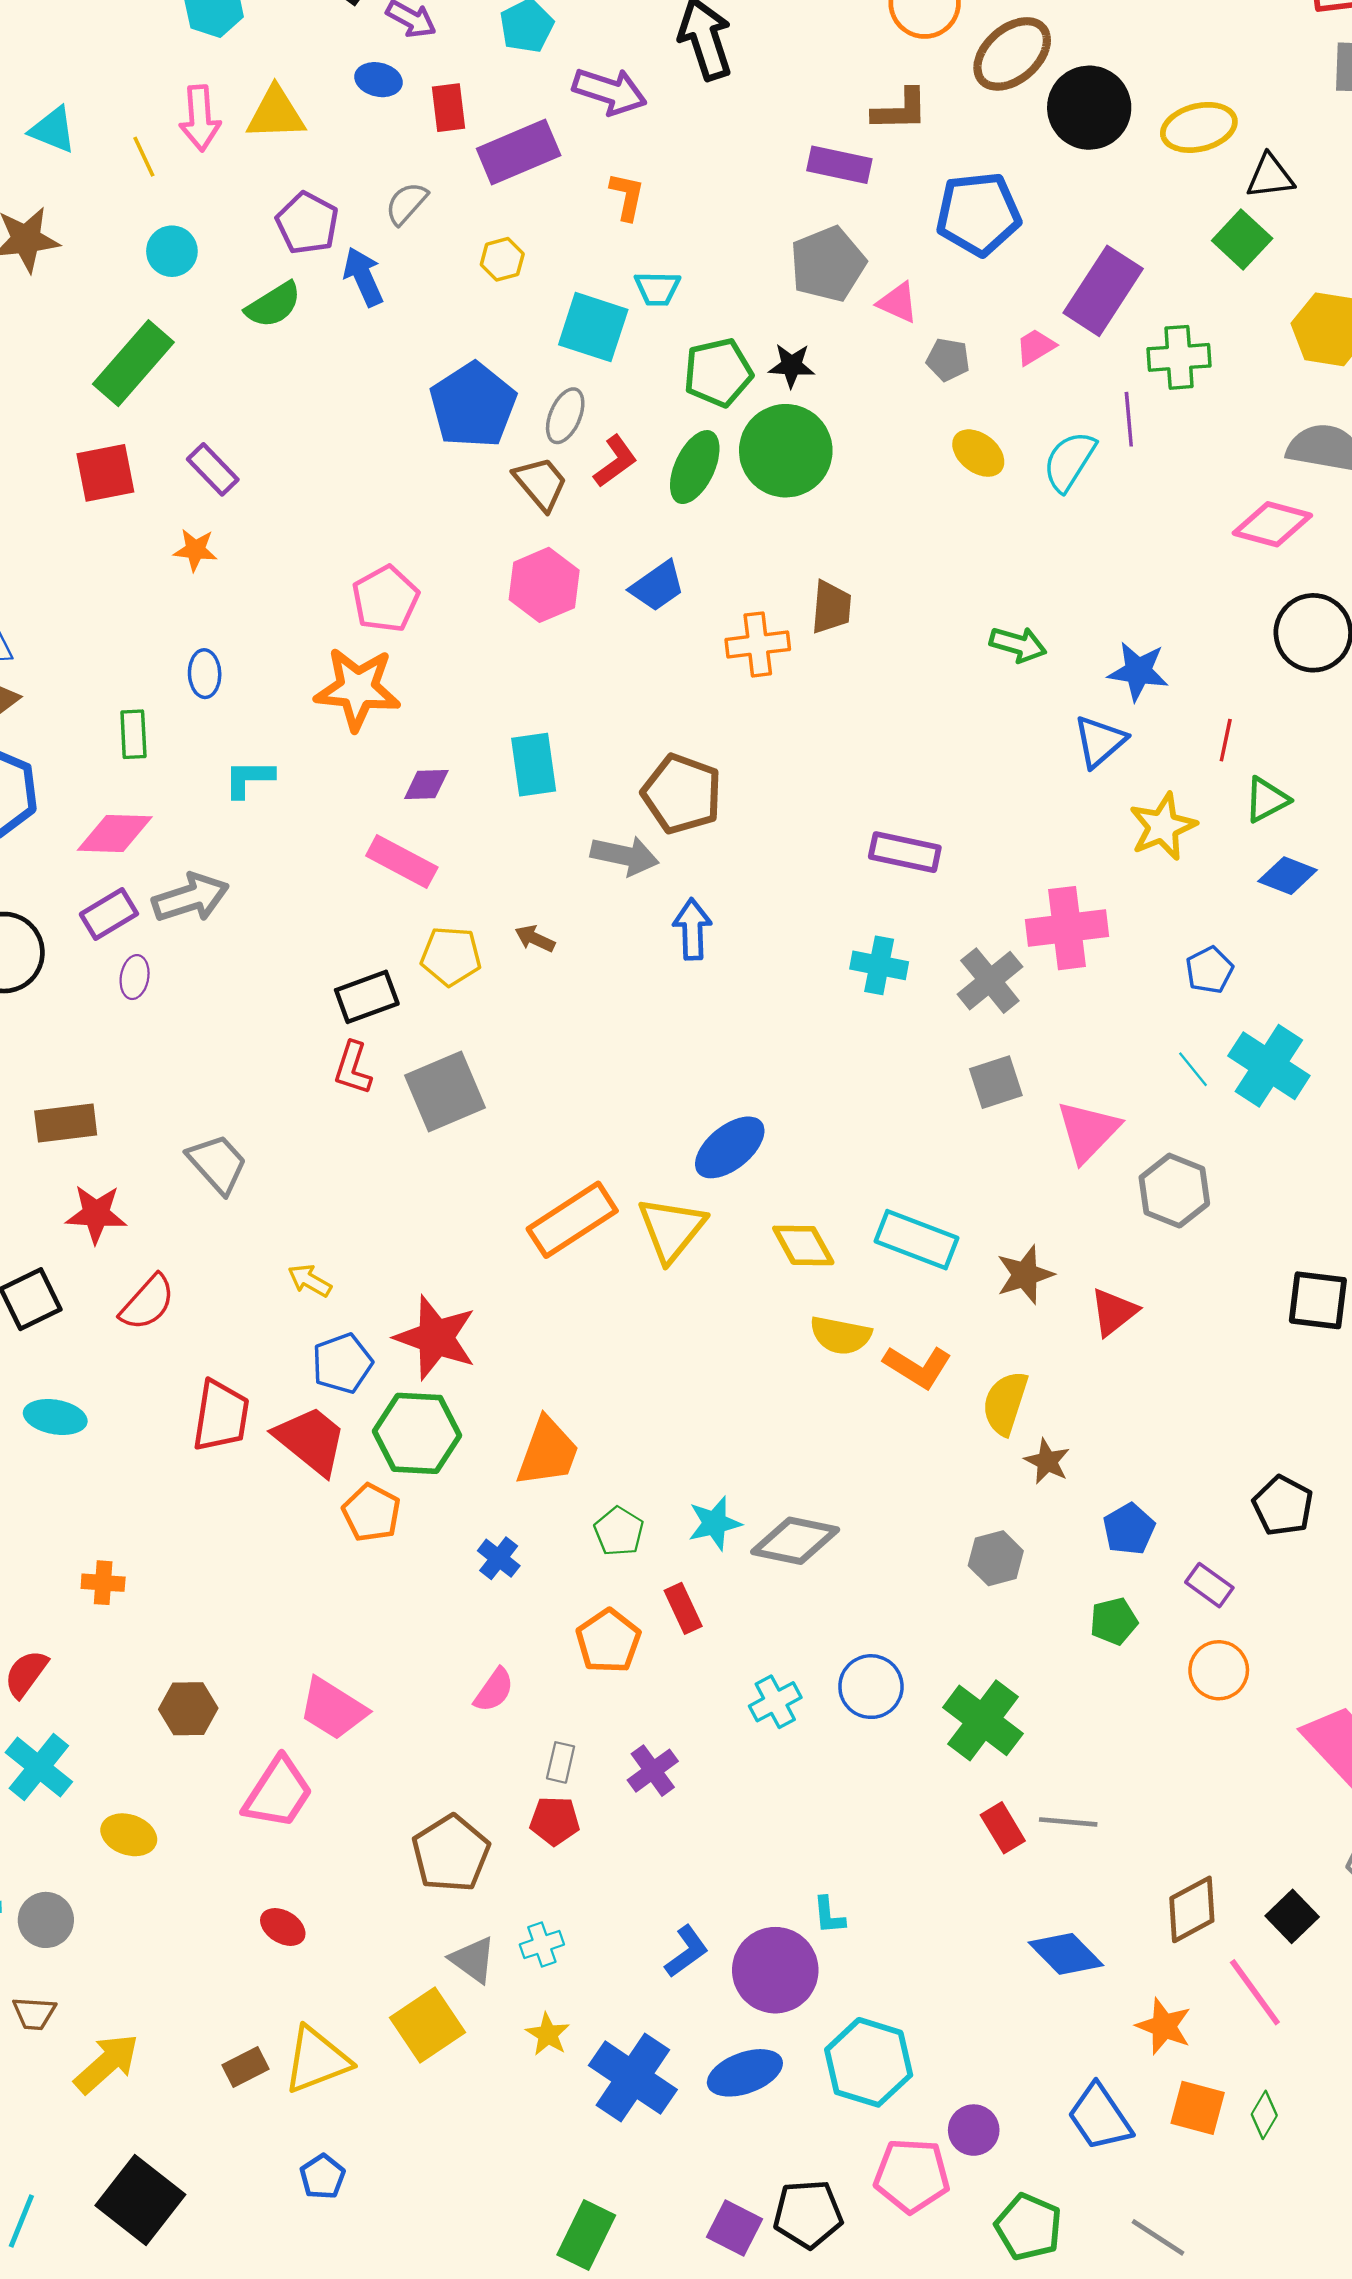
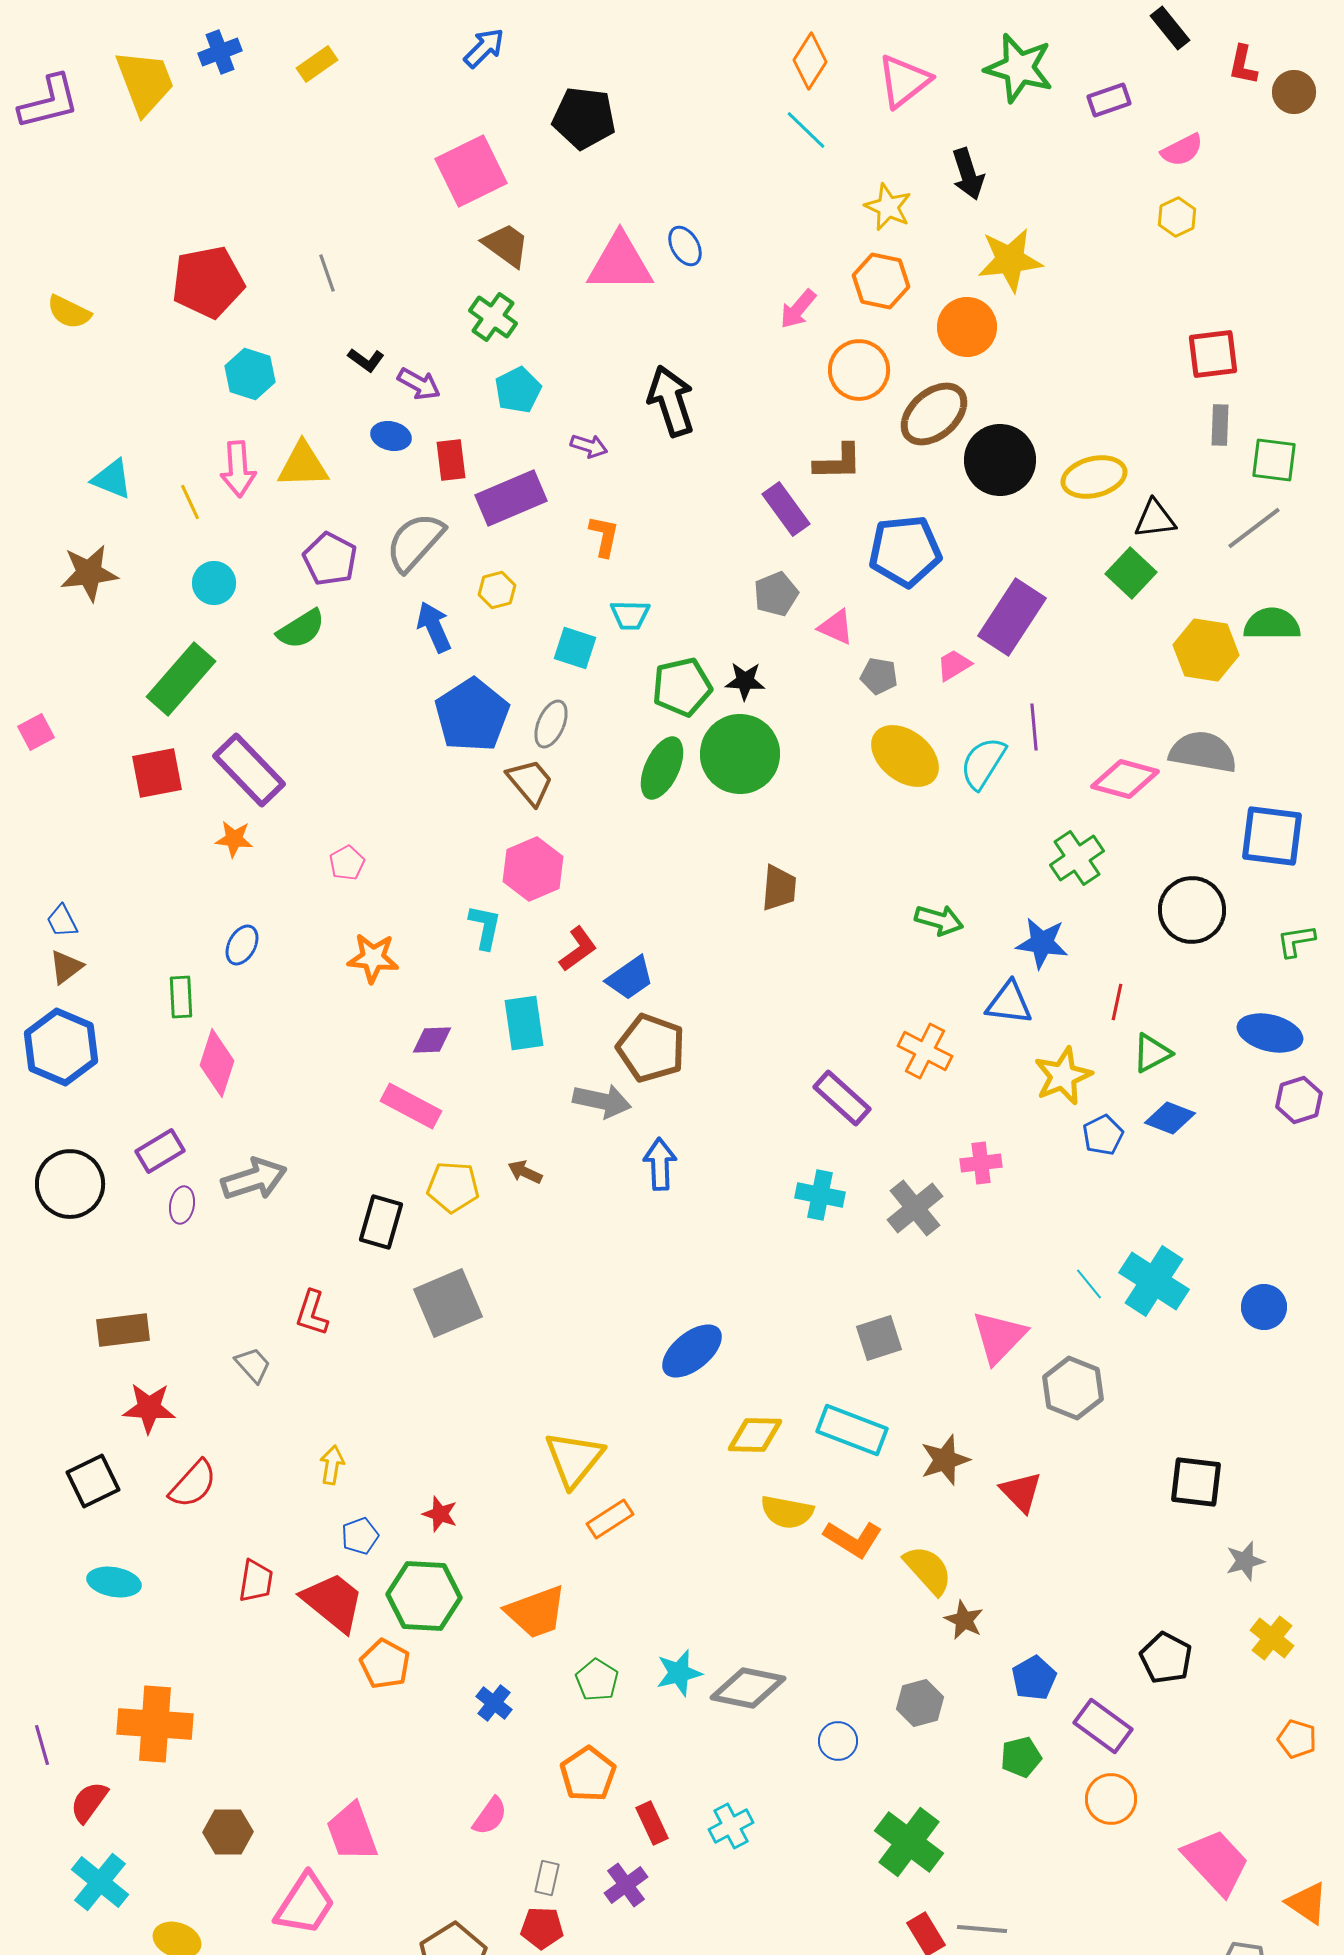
purple arrow: (610, 91) -> (589, 446), size x0.6
purple rectangle: (839, 165) -> (786, 509), turned 42
gray semicircle: (406, 203) -> (415, 542), size x1.6
gray pentagon: (828, 264) -> (776, 594), size x0.7
blue arrow: (363, 277) -> (434, 627), moved
cyan square: (593, 327) -> (575, 648), size x0.7
green cross: (1179, 357) -> (1077, 858), moved, turned -30
yellow ellipse: (978, 453) -> (905, 756), size x1.5
red L-shape: (615, 461) -> (578, 949), moved
purple rectangle: (213, 469) -> (249, 770), size x1.6
pink diamond: (1272, 524) -> (1125, 779), moved
blue trapezoid: (657, 586) -> (630, 978), moved
pink pentagon: (385, 599) -> (347, 863), moved, size x0.6
orange cross: (758, 644) -> (925, 1051), moved, turned 34
blue ellipse: (205, 674) -> (242, 945), turned 30
orange star: (357, 689) -> (373, 958), size x0.7
blue triangle: (1100, 741) -> (1009, 1003), turned 48
cyan L-shape: (249, 779) -> (485, 927), moved, turned 102
pink diamond: (115, 834) -> (217, 1063), moved, turned -74
purple rectangle: (905, 852) -> (842, 1098), turned 30
gray arrow: (191, 898) -> (254, 1179), moved
pink cross: (1067, 928) -> (981, 1163), size x0.6
blue pentagon: (1209, 970) -> (1103, 1135), moved
black rectangle: (367, 997) -> (381, 1222), turned -54
red L-shape: (353, 1068) -> (312, 1313), moved
gray square: (996, 1082) -> (879, 1338), moved
gray trapezoid: (217, 1164) -> (253, 1365), size x0.7
orange rectangle: (572, 1220) -> (610, 1519), moved, size x0.6
yellow triangle: (671, 1229) -> (574, 1459), moved
yellow diamond: (803, 1245) -> (755, 1435), turned -60
yellow arrow: (310, 1280) -> (332, 1465), turned 69
red triangle: (1114, 1312) -> (1021, 1492), turned -36
red star: (436, 1338) -> (440, 1514), size x0.5
blue pentagon: (342, 1363) -> (360, 1536), size x0.7
yellow semicircle: (1005, 1403) -> (928, 1570), turned 120
red trapezoid: (221, 1416) -> (256, 1581), size x0.7
orange trapezoid: (548, 1452) -> (536, 1612), turned 50
orange cross: (103, 1583) -> (155, 1724), size x2.0
purple rectangle: (1209, 1585) -> (1103, 1726), size x1.4
red rectangle: (683, 1608) -> (652, 1823), moved
blue circle: (871, 1687) -> (838, 1741), moved, size x0.7
pink trapezoid: (333, 1709) -> (352, 1832), turned 38

